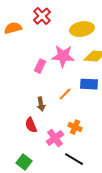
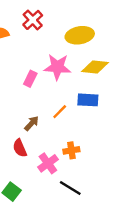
brown arrow: (41, 104) -> (31, 123), turned -128
orange cross: (75, 127) -> (71, 150), turned -32

